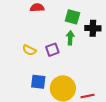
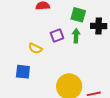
purple square: (52, 50) -> (57, 36), moved
blue square: (38, 82) -> (23, 72), moved

